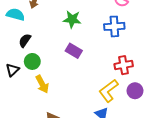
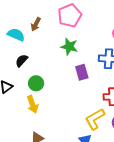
purple rectangle: (74, 51) -> (82, 72), moved, turned 35
green circle: (32, 61) -> (36, 83), moved

